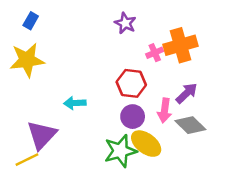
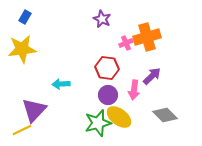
gray diamond: (190, 125) -> (165, 115), moved

